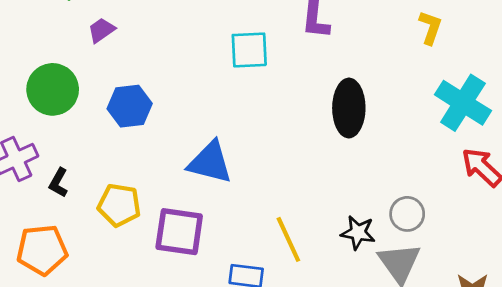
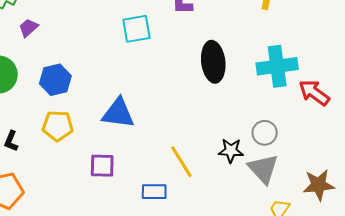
cyan cross: (463, 103) -> (277, 66), moved, turned -33
yellow pentagon: (119, 205) -> (58, 126), moved
purple square: (179, 232) -> (102, 166), size x0.7

